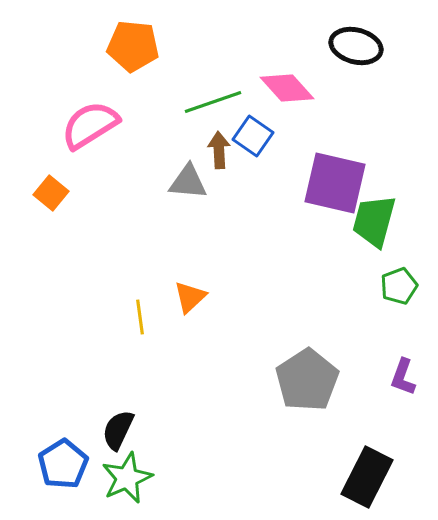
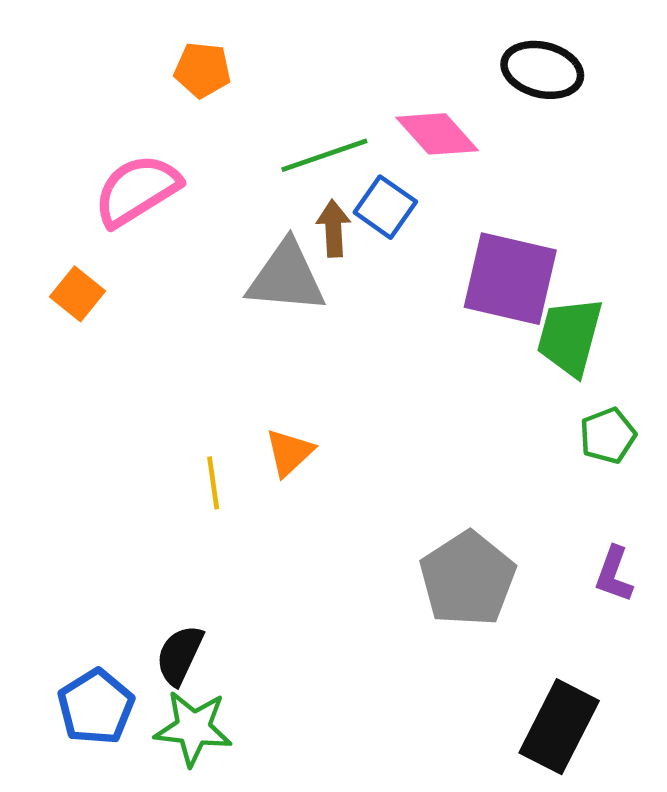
orange pentagon: (133, 46) -> (202, 70), size x0.7
gray triangle: (188, 182) -> (286, 277), size x1.4
green star: (127, 478) -> (193, 728), turned 30

